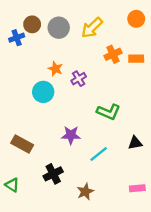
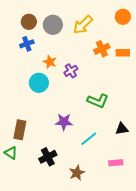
blue cross: (17, 38) -> (27, 44), moved
brown rectangle: (22, 144) -> (20, 130), turned 72
green triangle: (12, 185) -> (11, 153), moved
pink rectangle: (137, 188) -> (116, 163), moved

